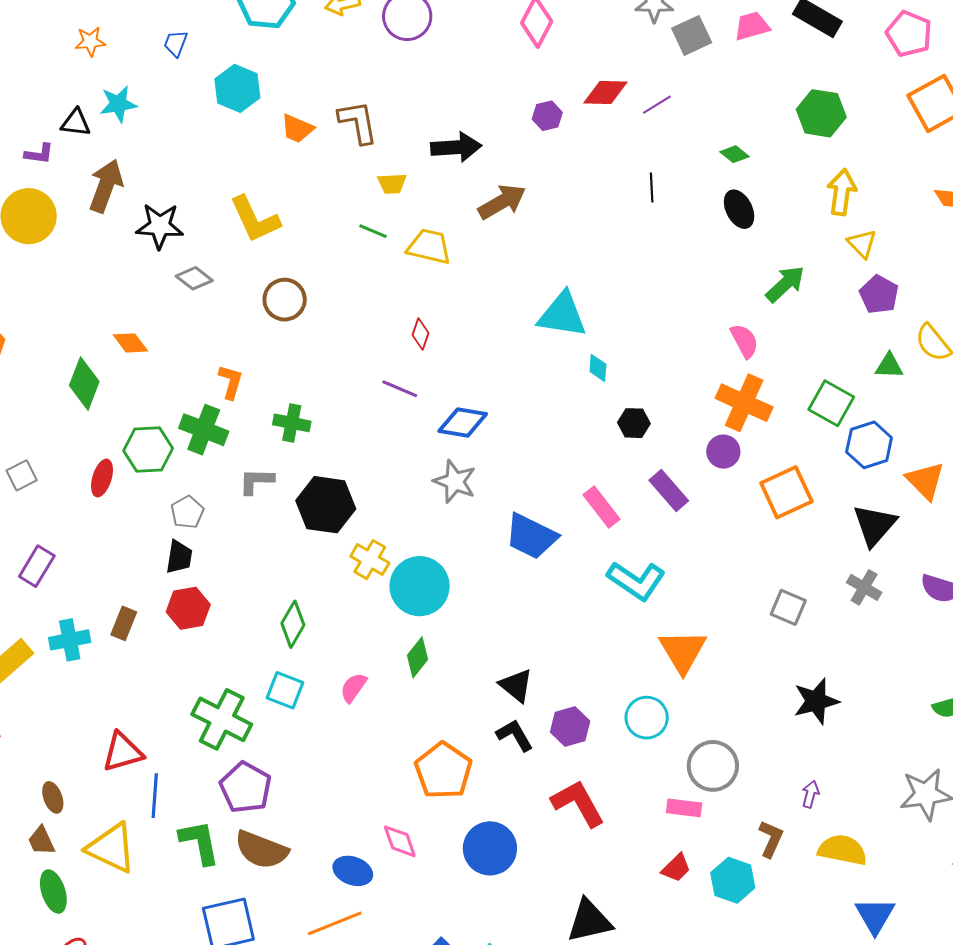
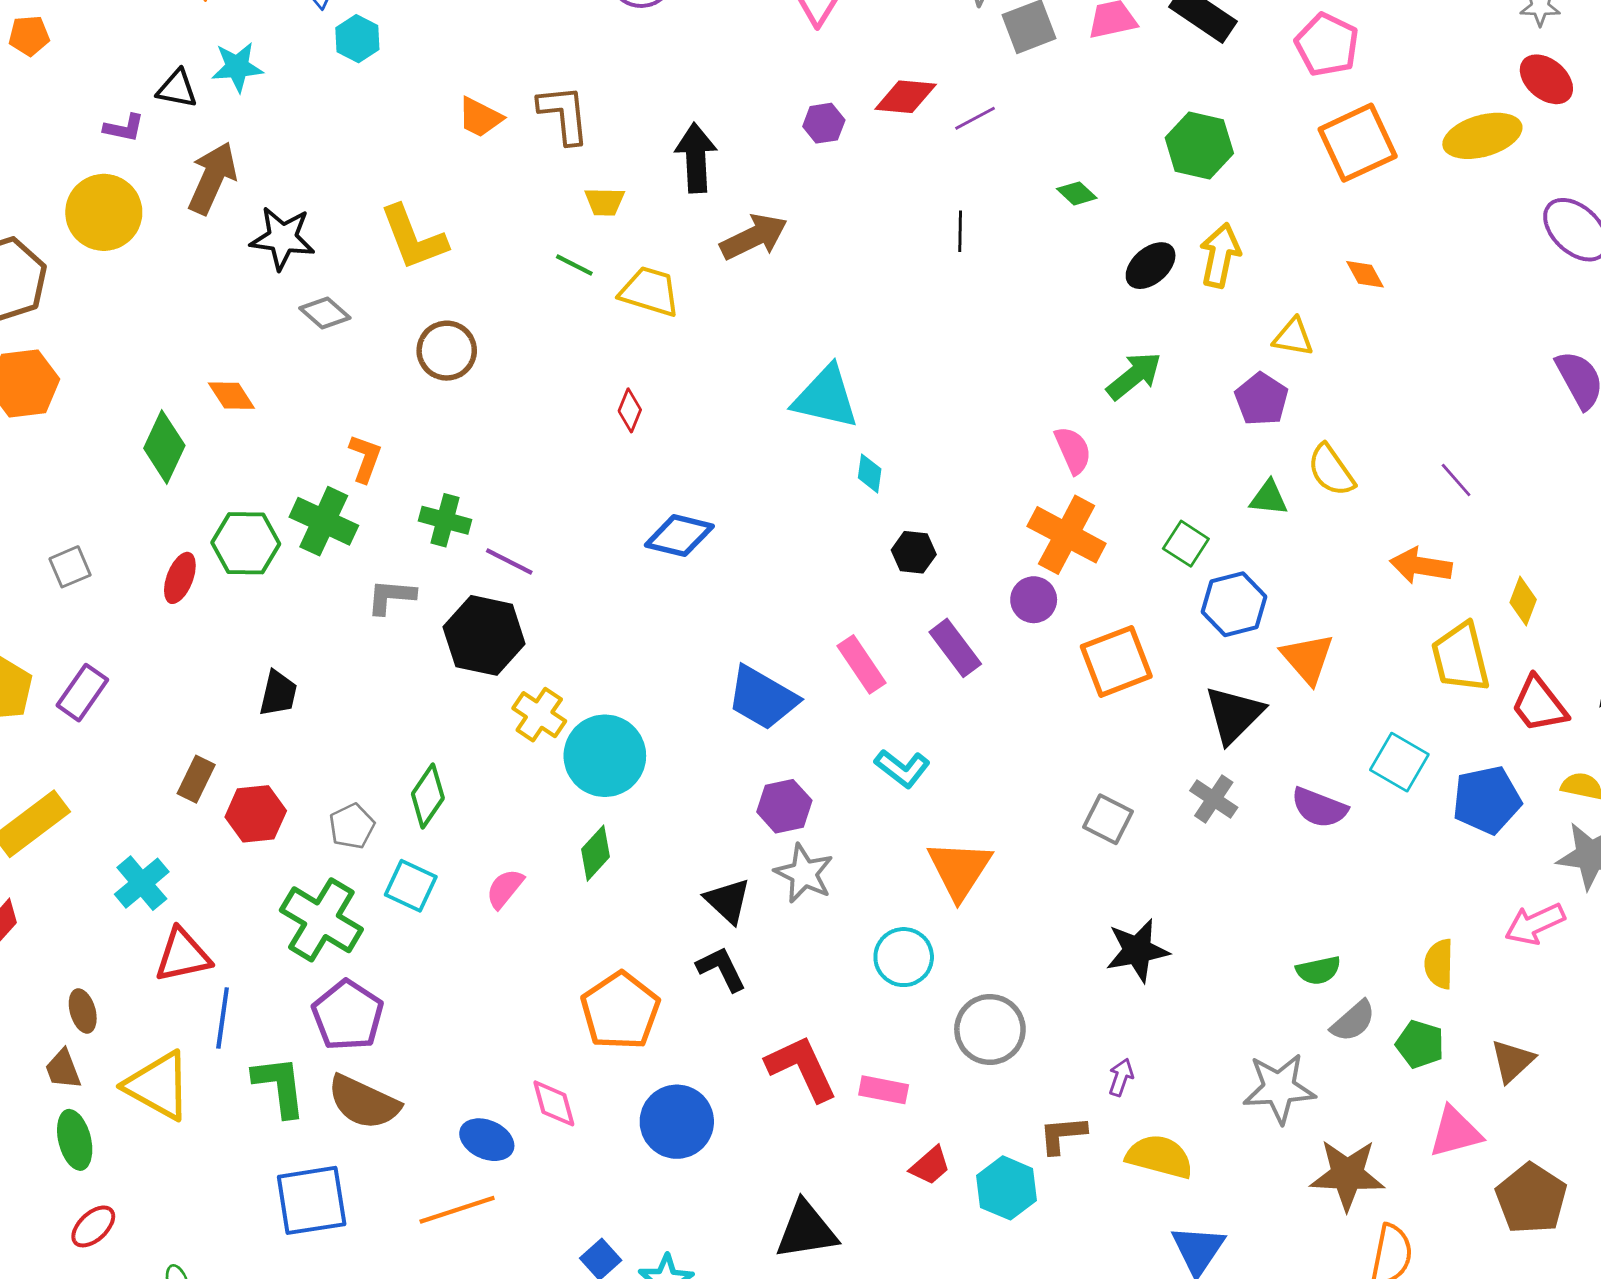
cyan hexagon: (237, 88) -> (357, 39), moved, size x0.7
black arrow: (456, 147) -> (696, 158), turned -93
black ellipse: (739, 209) -> (1151, 266), moved, turned 72
yellow triangle: (862, 244) -> (1293, 337), moved, turned -40
purple line: (400, 389) -> (509, 561), moved
green square: (831, 403) -> (1186, 544), size x0.7
gray star: (455, 481) -> (804, 873), moved
gray pentagon: (187, 512) -> (352, 826), moved
cyan L-shape: (636, 581) -> (902, 768), size x0.7
red hexagon: (188, 608) -> (256, 814), moved
cyan cross: (70, 640) -> (142, 883), moved, turned -33
purple hexagon: (570, 727) -> (784, 806), moved
pink rectangle: (684, 808) -> (884, 1090), moved
brown L-shape: (771, 839) -> (1063, 1135), turned -123

